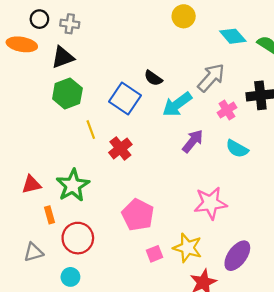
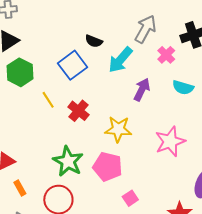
blue square: (125, 99) -> (73, 65), turned 32
green star: (73, 185) -> (68, 161), moved
orange rectangle: (49, 215) -> (20, 188), moved
yellow star: (188, 248) -> (118, 129), moved

